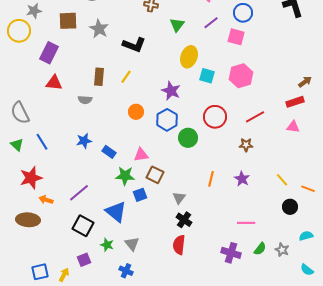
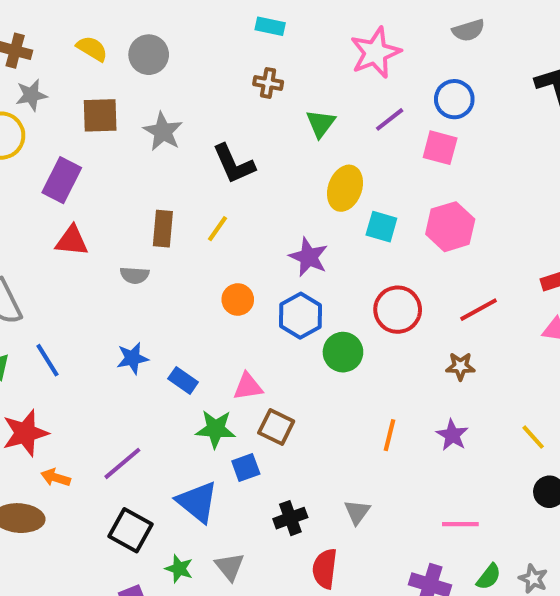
black L-shape: (134, 45) -> (234, 164), turned 45
gray triangle: (179, 198) -> (357, 512), moved
black cross: (184, 220) -> (290, 518), moved, turned 35

